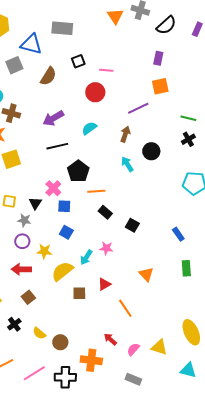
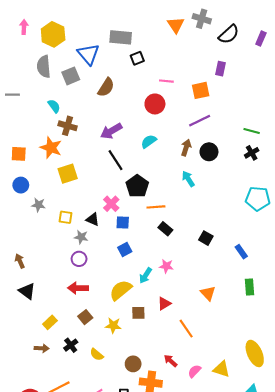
blue triangle: (31, 44) -> (88, 54), turned 35
black square: (78, 61) -> (137, 58), moved
orange square: (160, 86) -> (201, 90), moved
black line: (57, 146) -> (115, 160), turned 70
black circle: (151, 151) -> (209, 152), moved
black triangle: (35, 203) -> (93, 219), turned -40
black square: (132, 225) -> (206, 238), moved
blue square: (66, 232) -> (125, 250), turned 32
yellow star: (44, 251) -> (113, 325), moved
brown circle: (60, 342) -> (133, 364), moved

